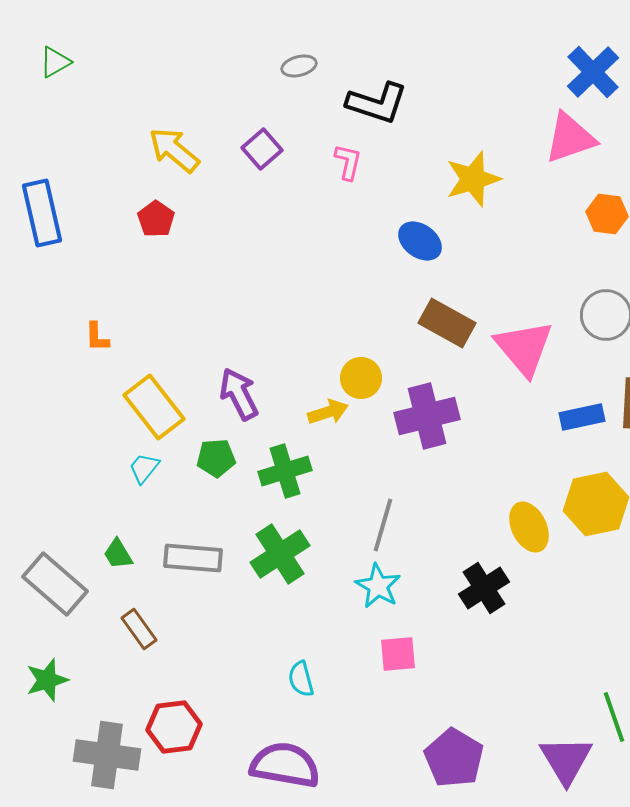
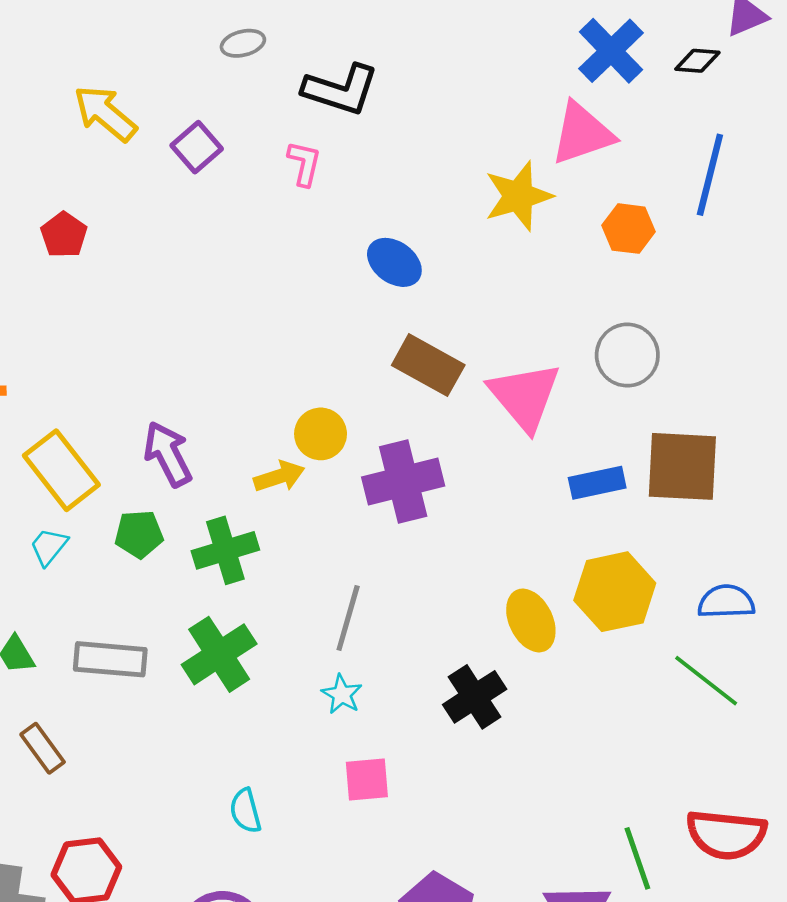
yellow arrow: (174, 150) -> (105, 113), moved
yellow star: (473, 179) -> (518, 196), moved
cyan star: (378, 586) -> (342, 694), size x0.7

